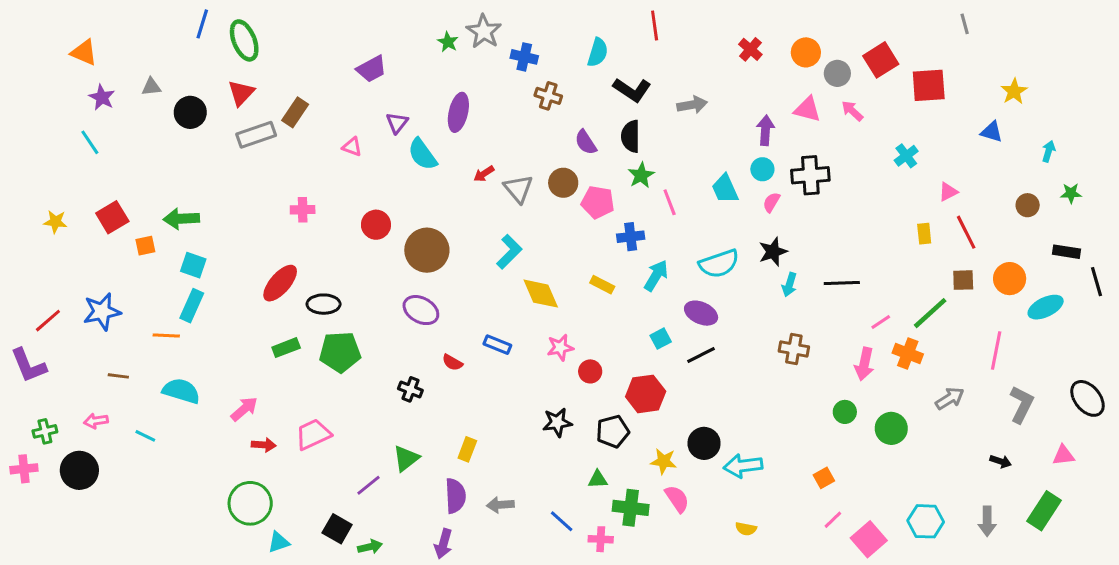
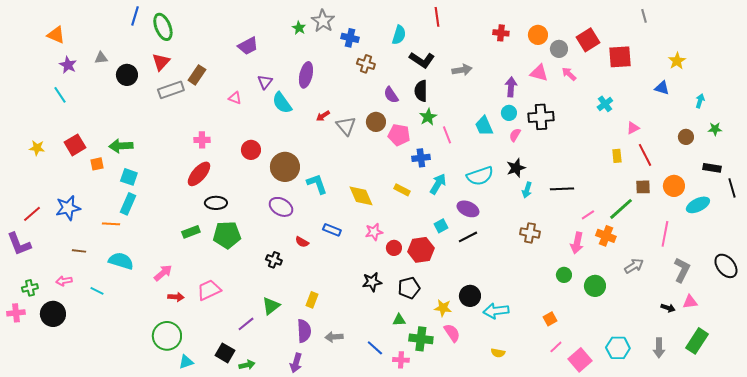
red cross: (750, 49) -> (501, 33), turned -35
cyan L-shape: (509, 252) -> (317, 184), moved, turned -65
red ellipse: (280, 283) -> (199, 174), moved
red hexagon: (646, 394) -> (421, 250), moved
pink triangle: (1064, 455) -> (690, 302), moved

